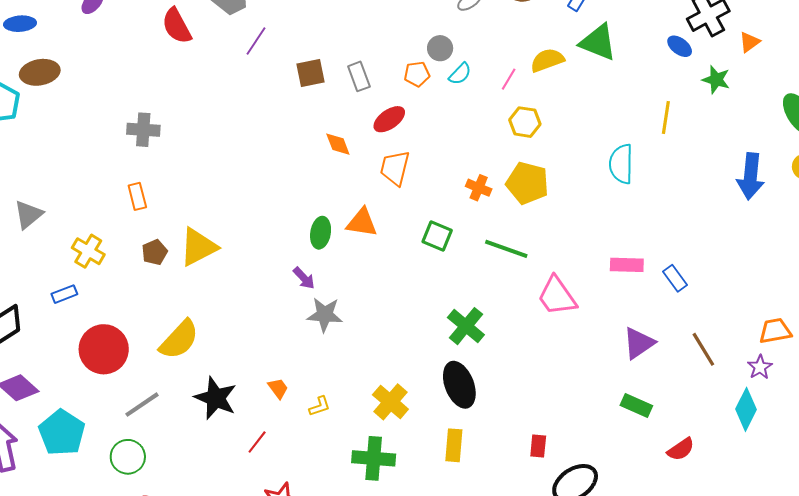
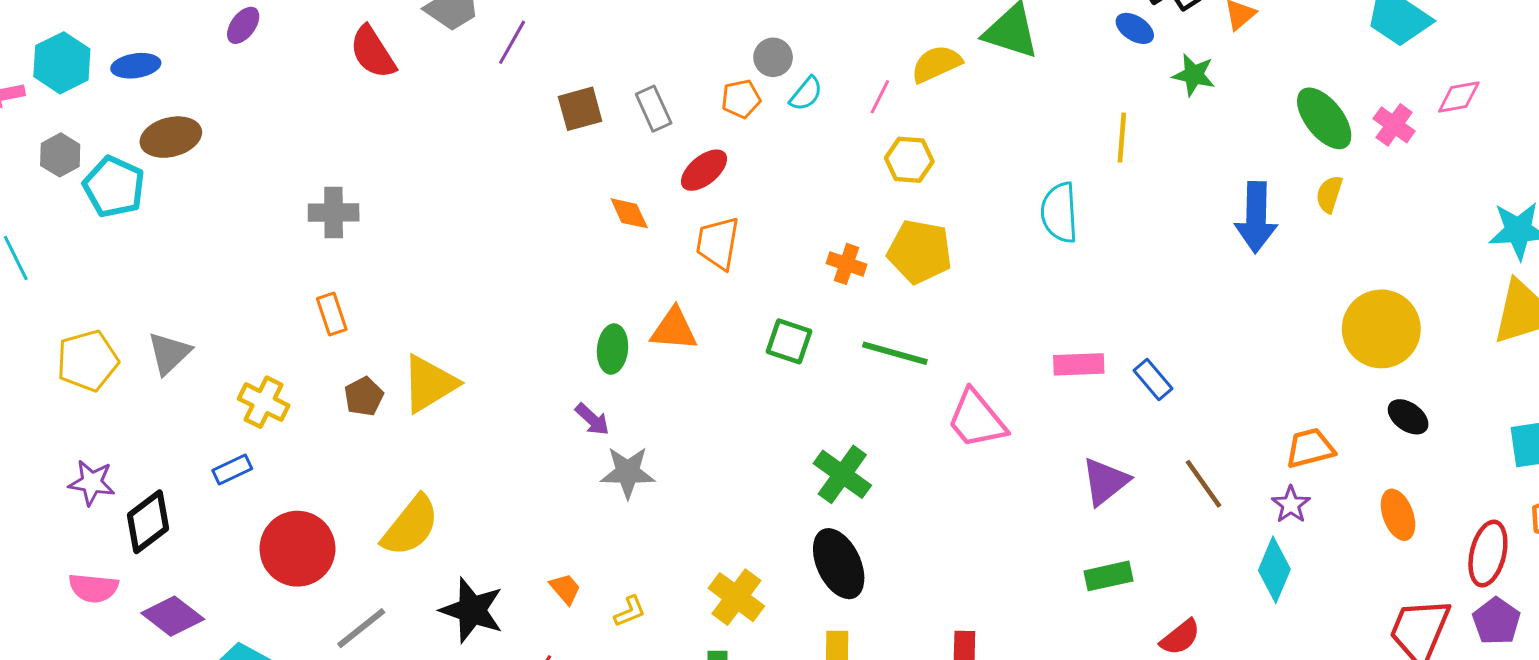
purple line: (256, 41) -> (512, 42), moved
green rectangle: (636, 406) -> (1108, 576), turned -32

